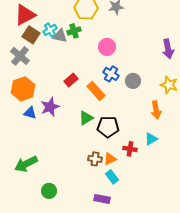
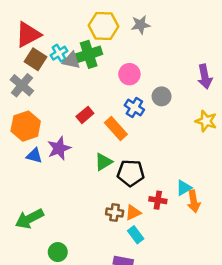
green cross: (74, 31) -> (89, 54), size x1.5
gray circle: (133, 81) -> (162, 96), moved
orange arrow: (156, 110) -> (194, 201), moved

